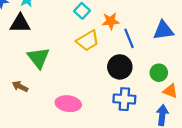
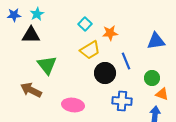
blue line: (129, 38) -> (126, 61), moved
black circle: (120, 67) -> (105, 73), moved
brown arrow: (20, 86) -> (31, 90), size x1.5

